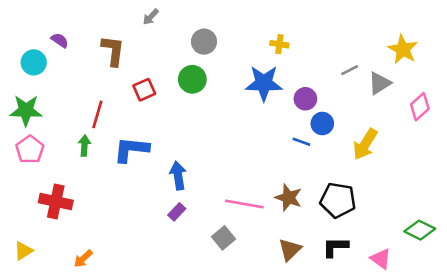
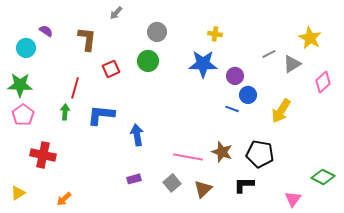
purple rectangle: (177, 212) -> (134, 179), moved, turned 32
black L-shape: (335, 247) -> (244, 185), moved
brown triangle: (290, 250) -> (203, 189), moved
pink triangle: (381, 259) -> (293, 199), turned 30

